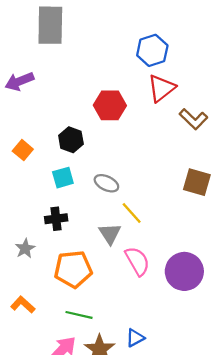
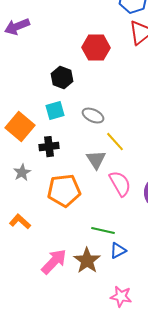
orange square: (23, 150) -> (20, 127), moved, size x1.6
green line: (79, 315) -> (103, 231), moved

